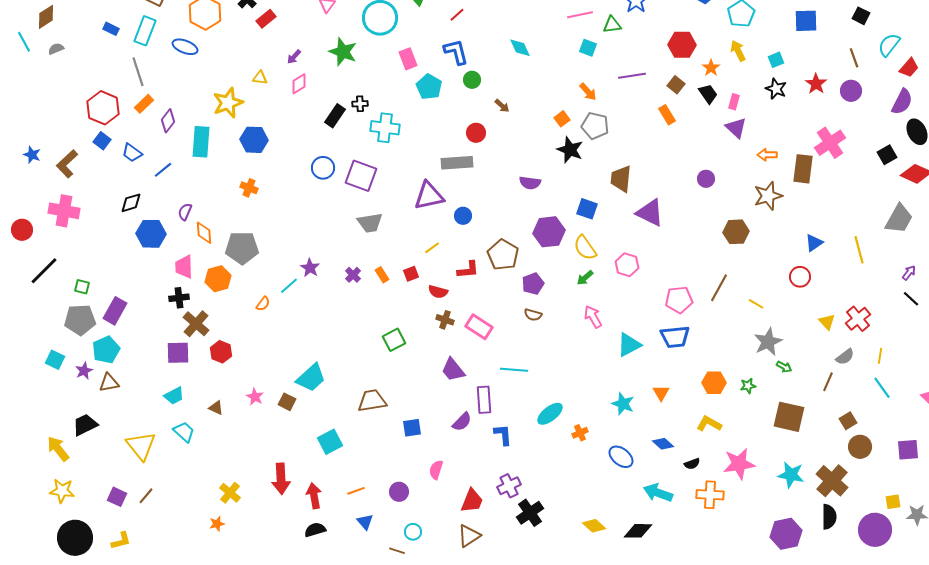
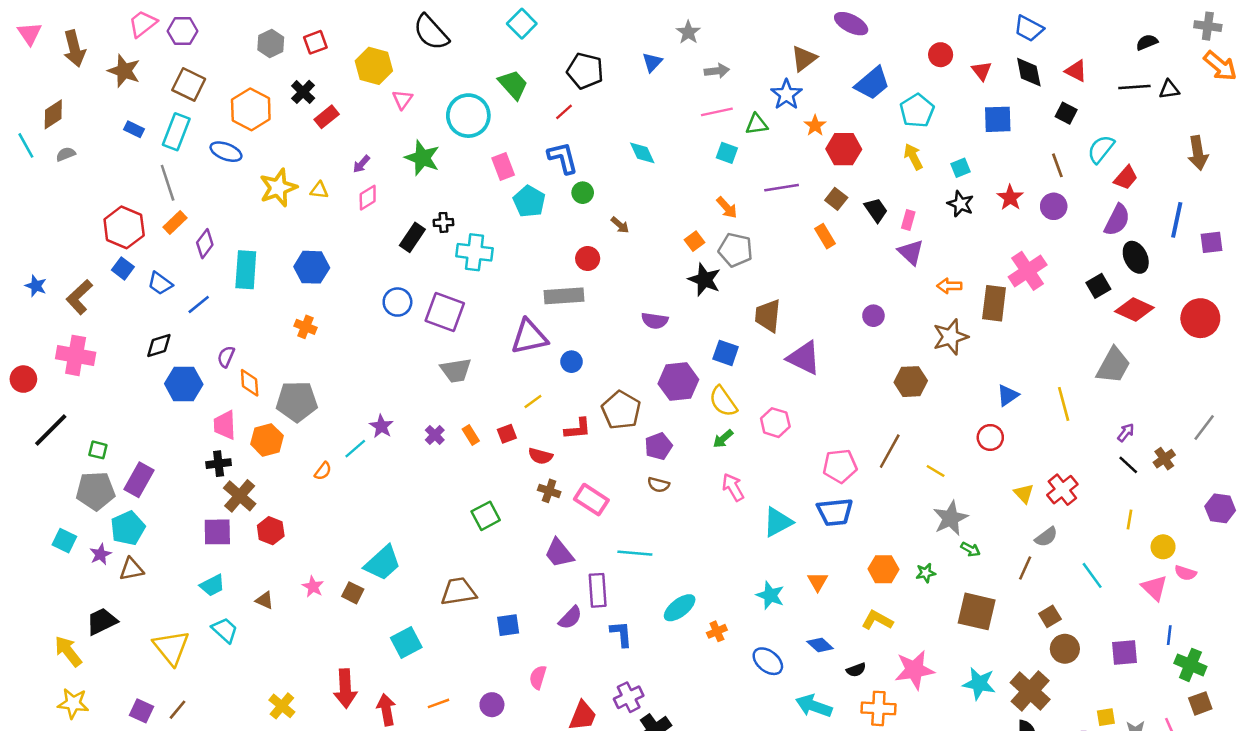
orange star: (711, 68) -> (815, 126), moved
yellow star: (228, 103) -> (278, 188), moved
yellow line: (880, 356) -> (1129, 519), moved

